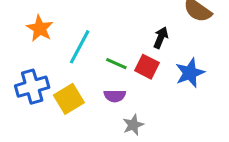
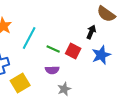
black arrow: (161, 38) -> (91, 32), moved
yellow square: (69, 99) -> (20, 83), moved

